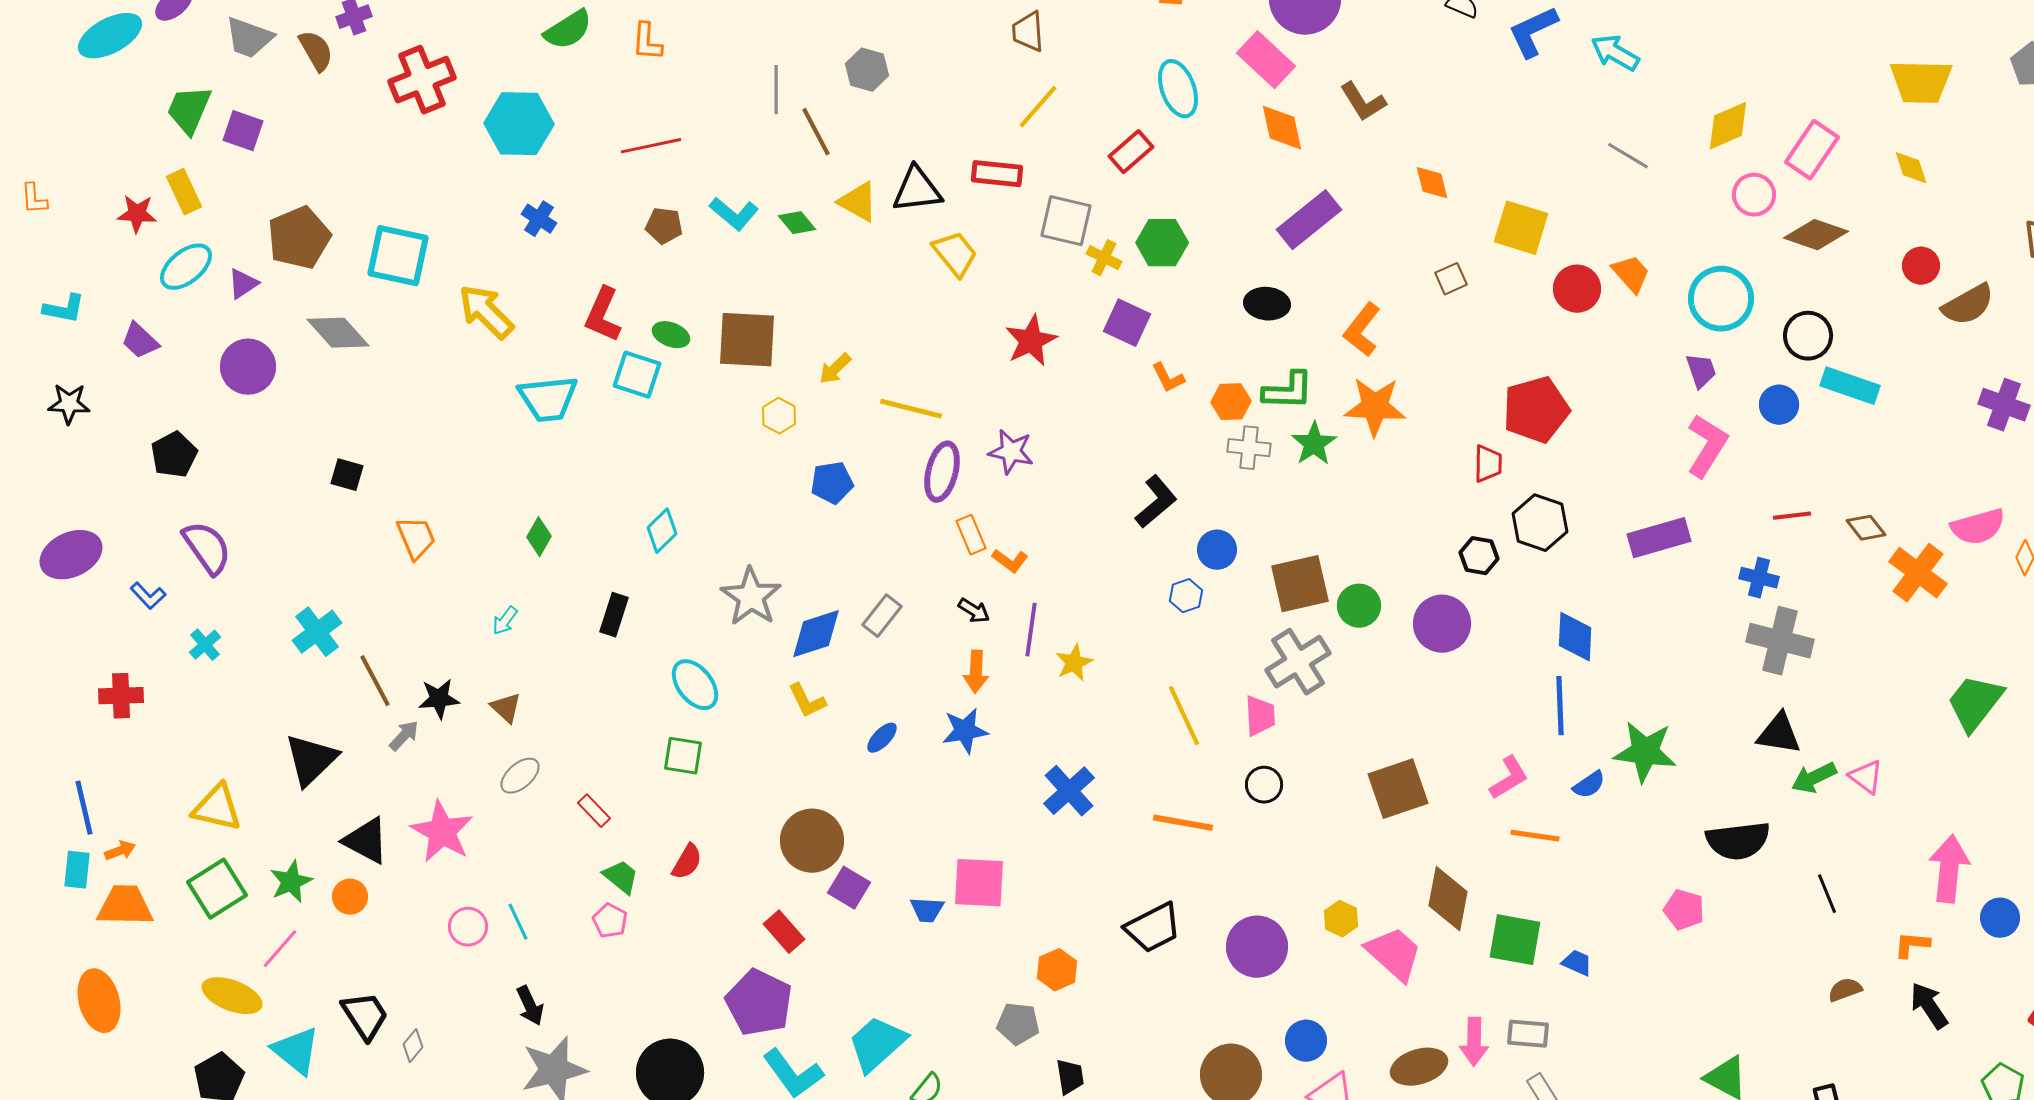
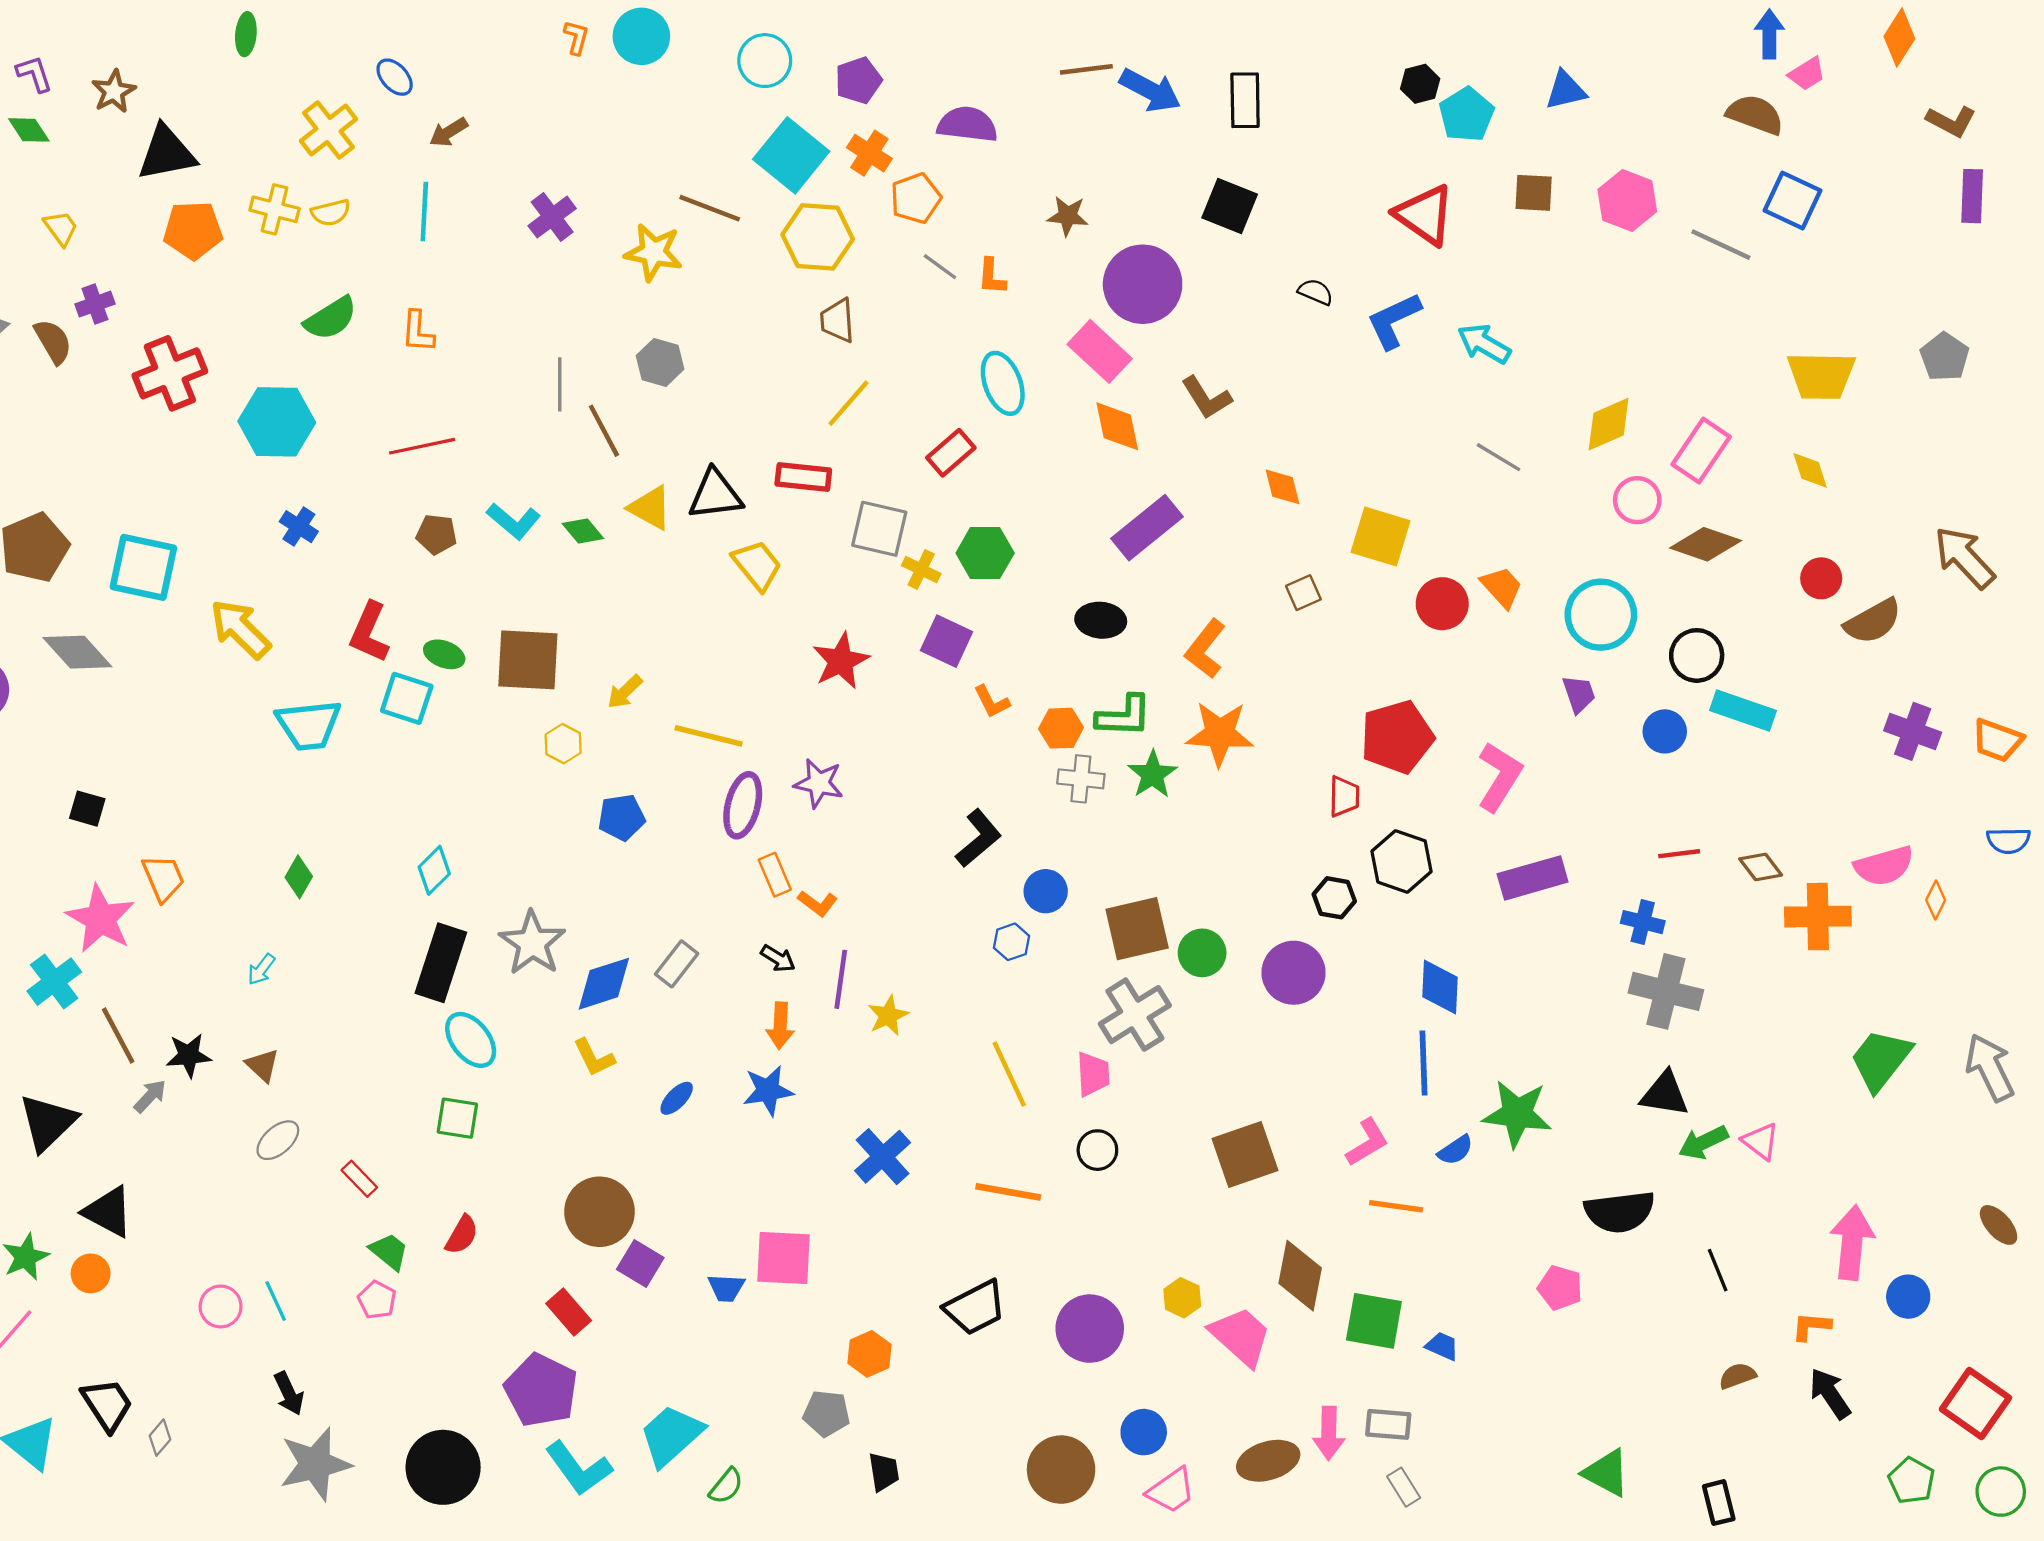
pink L-shape: (1707, 446) -> (1500, 777), moved
orange cross: (1918, 573) -> (1818, 917), turned -38
black rectangle: (614, 615) -> (441, 963), moved, size x1.6
pink star: (442, 832) -> (100, 919), moved

